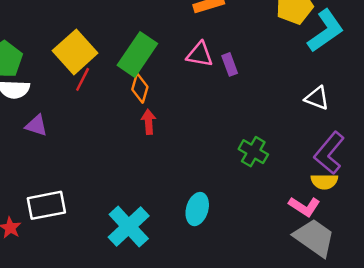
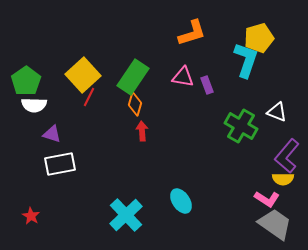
cyan L-shape: (326, 31) -> (246, 60), moved, turned -36
green cross: (253, 152) -> (241, 126), moved, size x1.4
white rectangle: (46, 205) -> (60, 164), moved
cyan ellipse: (197, 209) -> (181, 201), turned -50

